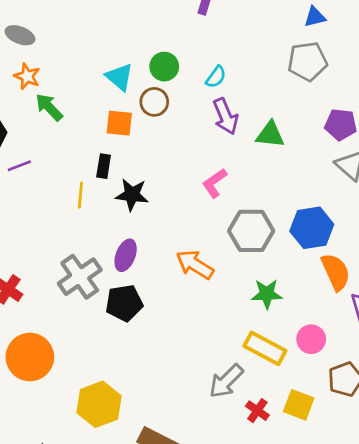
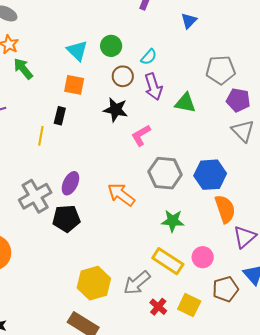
blue triangle: (315, 17) -> (189, 21), moved, turned -36
gray pentagon: (307, 61) -> (221, 70), moved
brown circle: (154, 102) -> (123, 76), moved
black star: (132, 195) -> (116, 110), moved
yellow hexagon: (99, 404) -> (94, 283), moved

